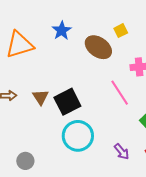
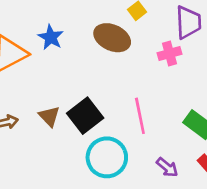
blue star: (62, 31) -> (51, 37), moved
pink line: (120, 93) -> (140, 116), moved, turned 32

